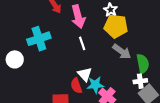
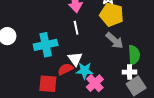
cyan cross: (39, 39) -> (46, 45), moved
red semicircle: (76, 86) -> (65, 69), turned 77

